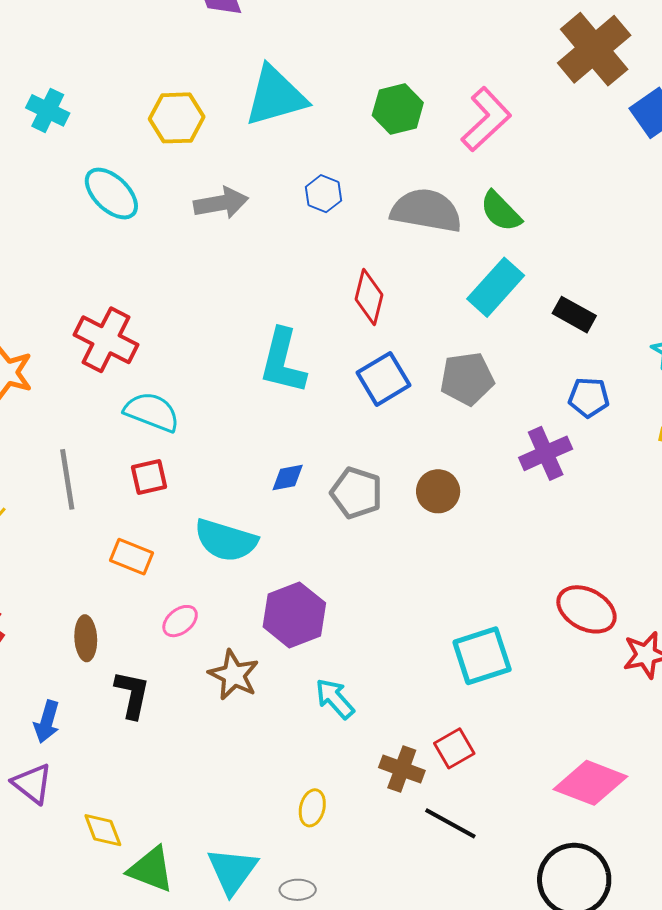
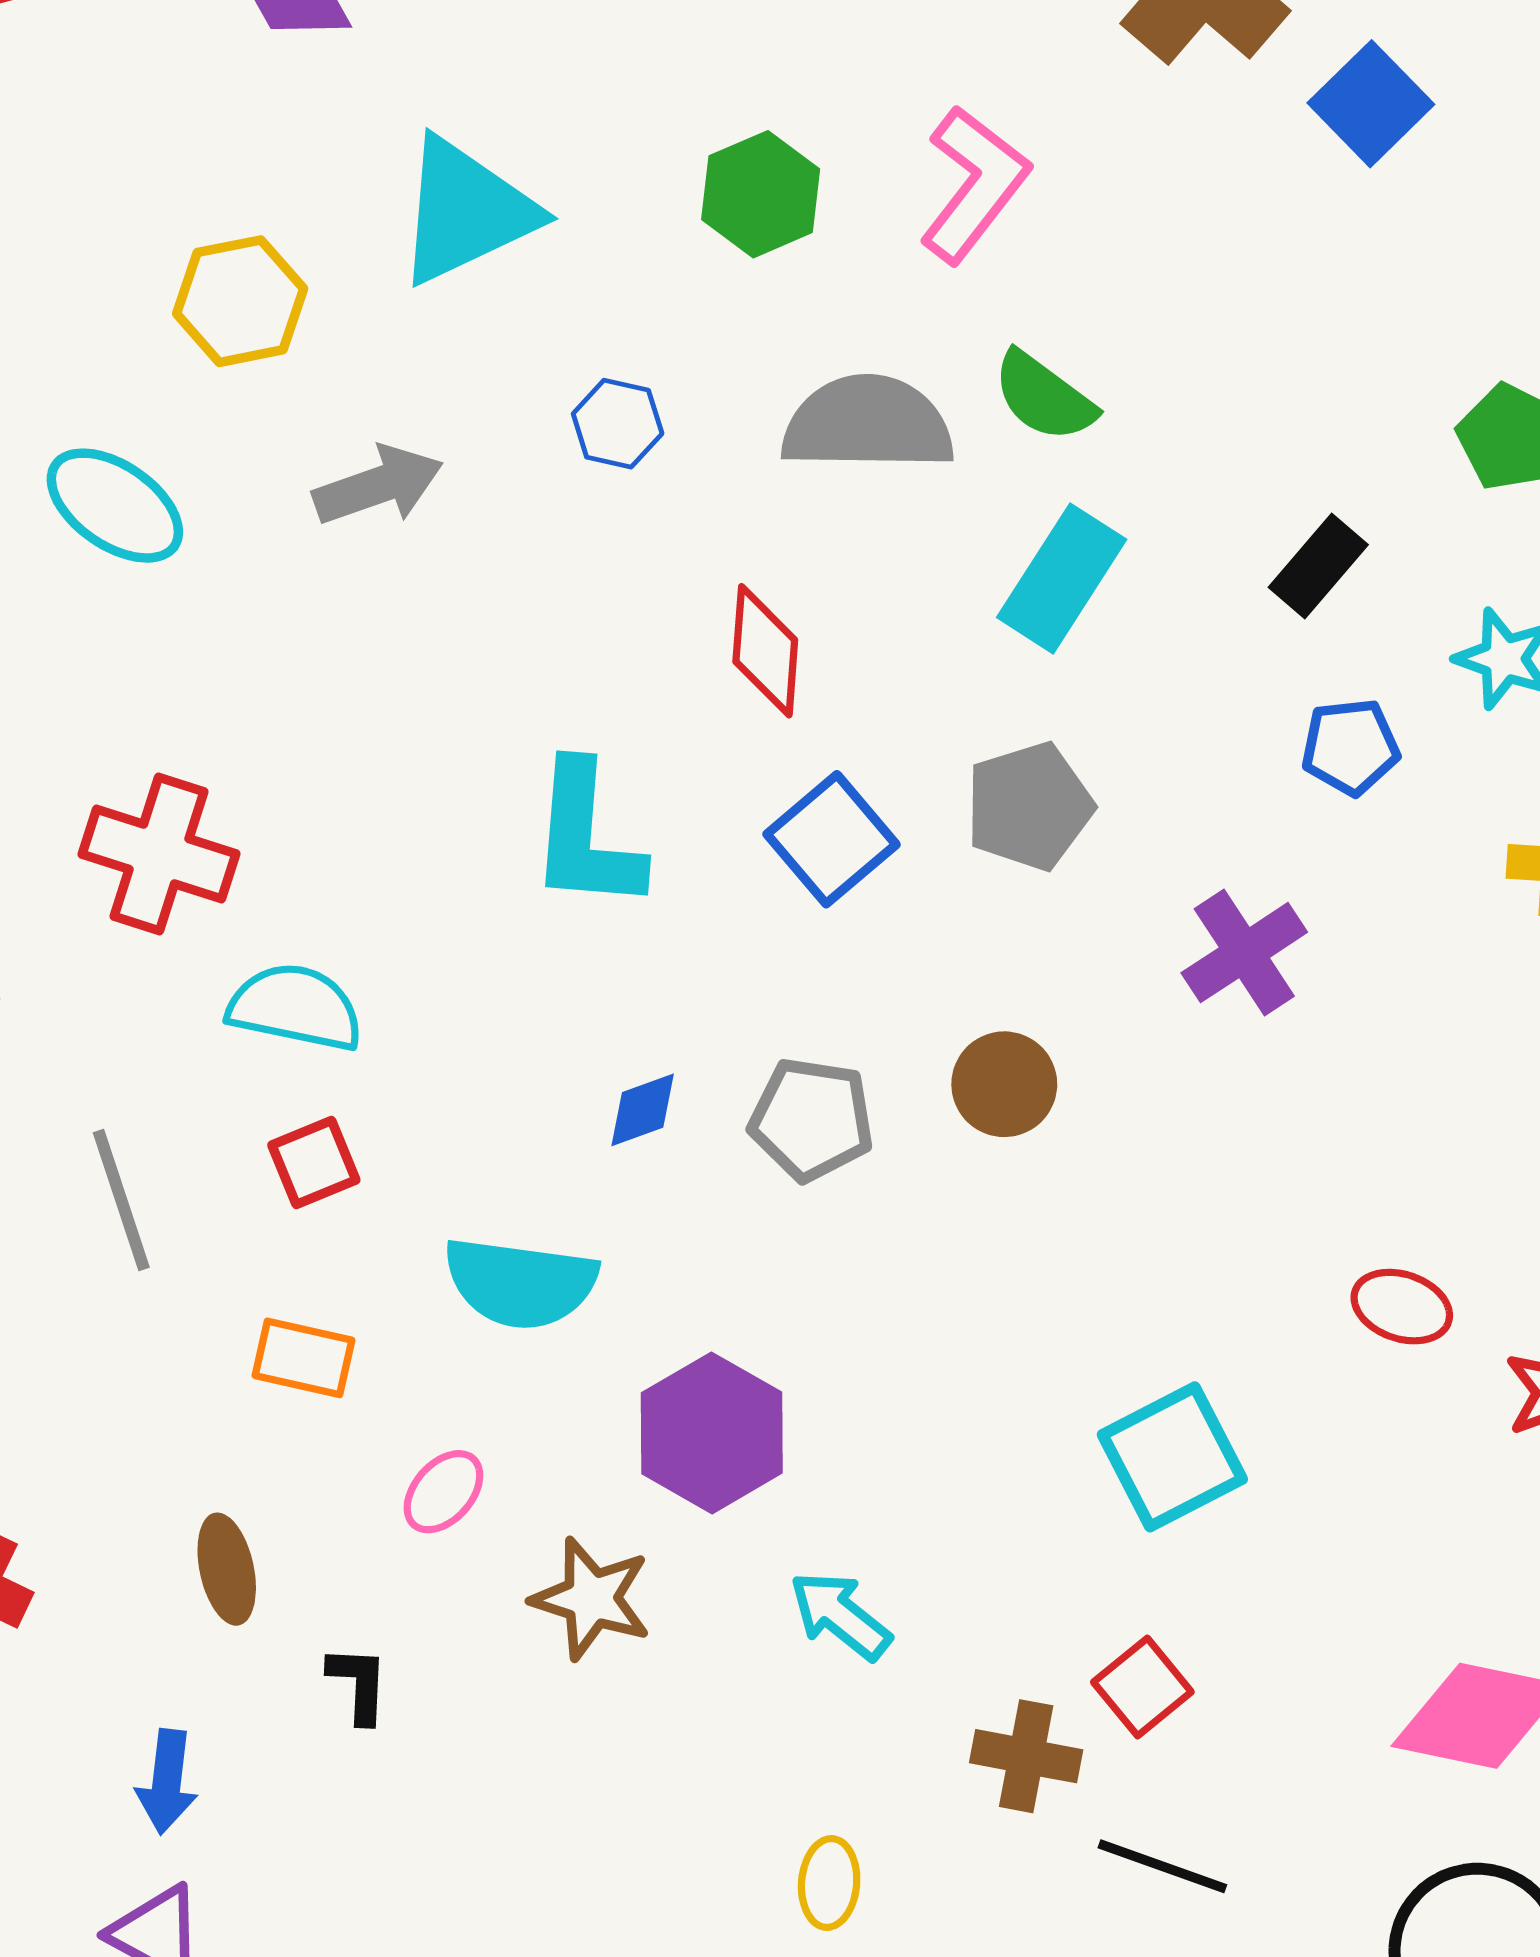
black rectangle: (574, 315) -> (1318, 566), moved, turned -69
blue pentagon: (589, 398) -> (1350, 747), moved
red ellipse: (587, 609) -> (1402, 1307), size x0.7
black L-shape: (132, 694) -> (358, 1684), size x0.7

